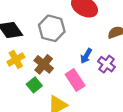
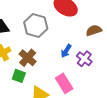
pink rectangle: (75, 80) -> (64, 83), moved
green square: (34, 85) -> (19, 76), turned -32

